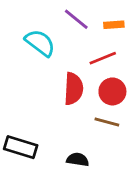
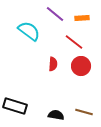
red line: (103, 58) -> (74, 42), turned 60
red semicircle: (73, 89) -> (53, 64), size x0.6
brown line: (107, 122) -> (84, 112), moved

